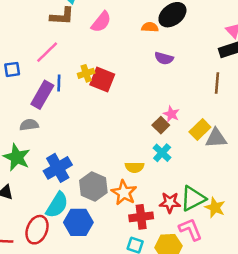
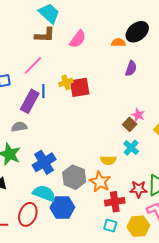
purple semicircle: (164, 58) -> (131, 68), turned -84
red square: (102, 79) -> (80, 87), turned -30
cyan semicircle: (57, 205) -> (44, 193), turned -100

